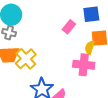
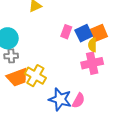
blue square: (91, 14) -> (84, 33), moved

